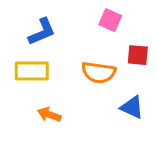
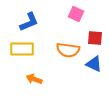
blue triangle: (132, 107) -> (94, 64), moved

